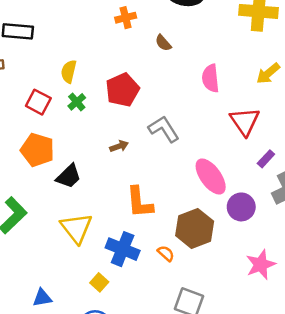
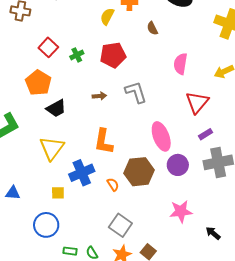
yellow semicircle: (69, 71) -> (107, 16), moved
blue cross: (123, 249) -> (82, 173), turned 30
yellow square: (99, 282) -> (58, 193), turned 32

